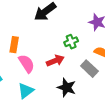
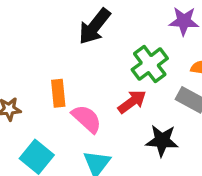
green cross: (71, 42) -> (150, 64), size x1.5

